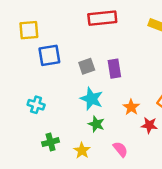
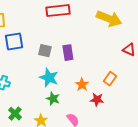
gray square: (87, 66) -> (45, 51), turned 32
green cross: (51, 142) -> (15, 114), turned -32

